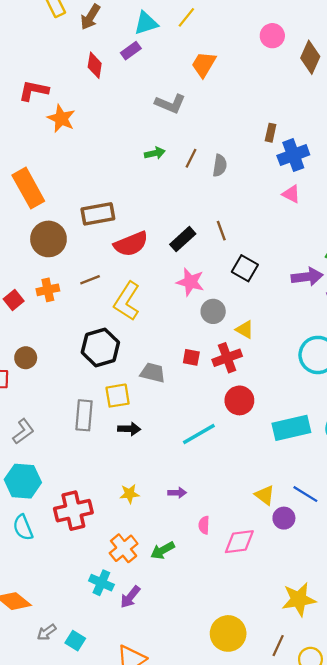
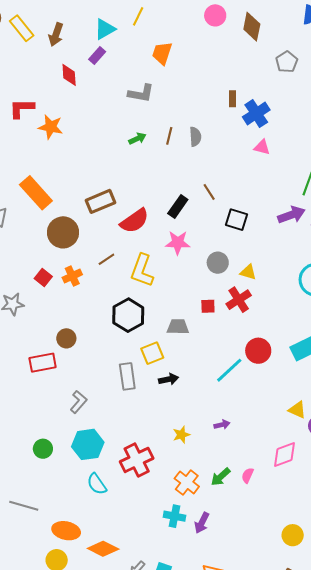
pink star: (190, 282) -> (178, 243), moved
red square: (14, 300) -> (43, 277), moved
red circle: (239, 400) -> (258, 351), moved
pink semicircle: (204, 525) -> (248, 475), moved, turned 35
yellow circle: (228, 633) -> (293, 535), size x0.7

